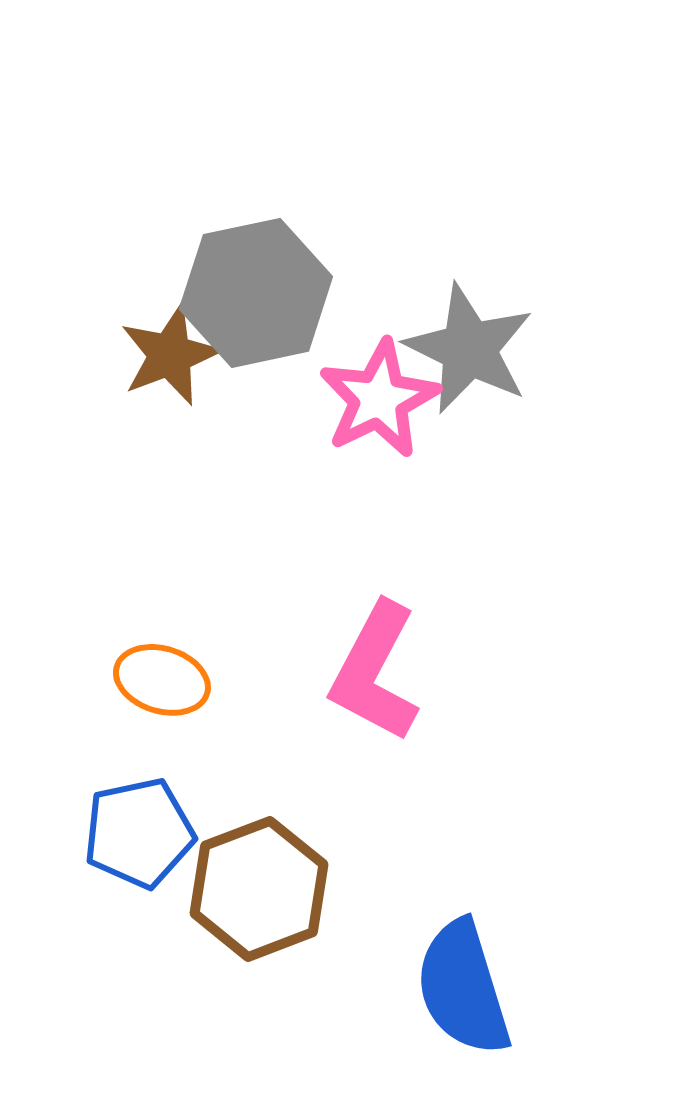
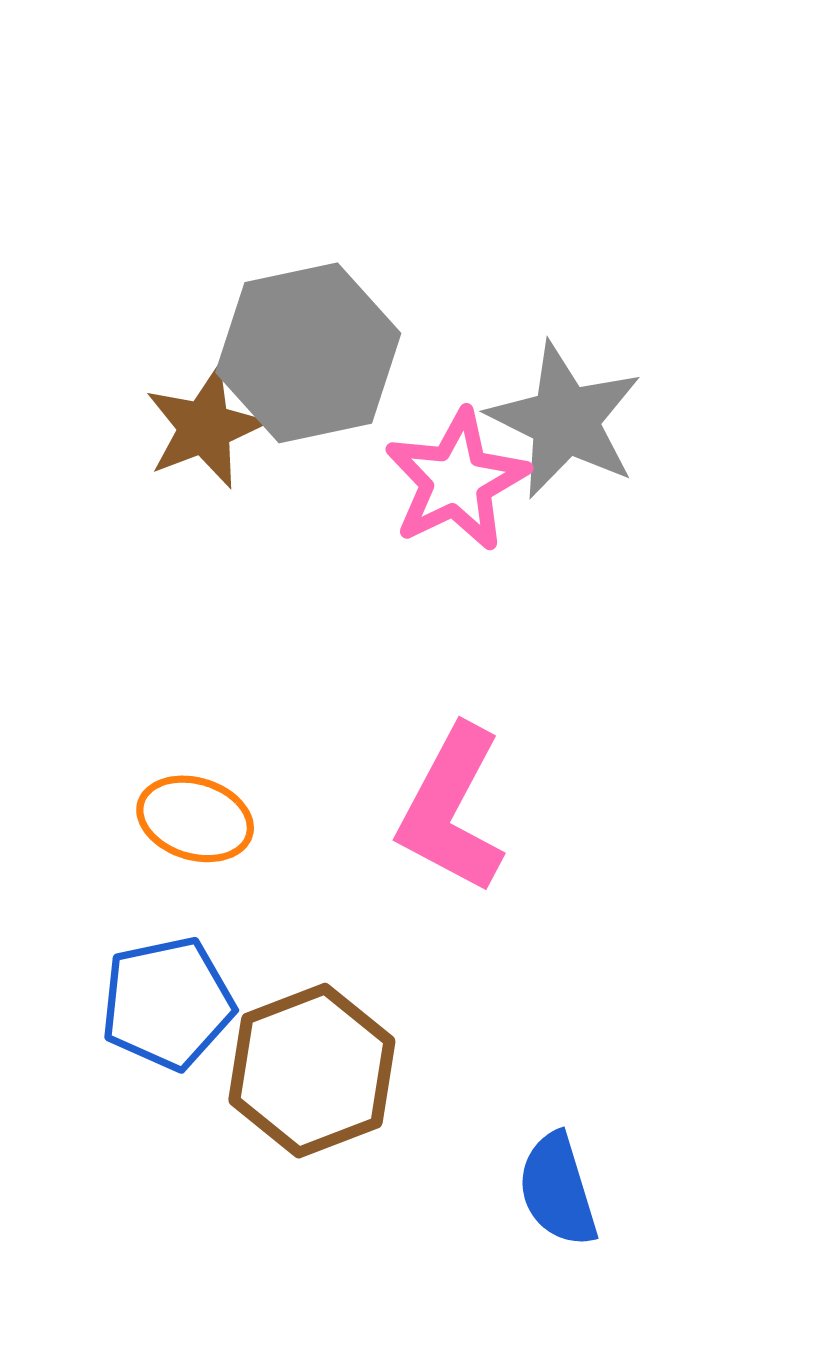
blue semicircle: (463, 988) -> (558, 1190), size x0.7

